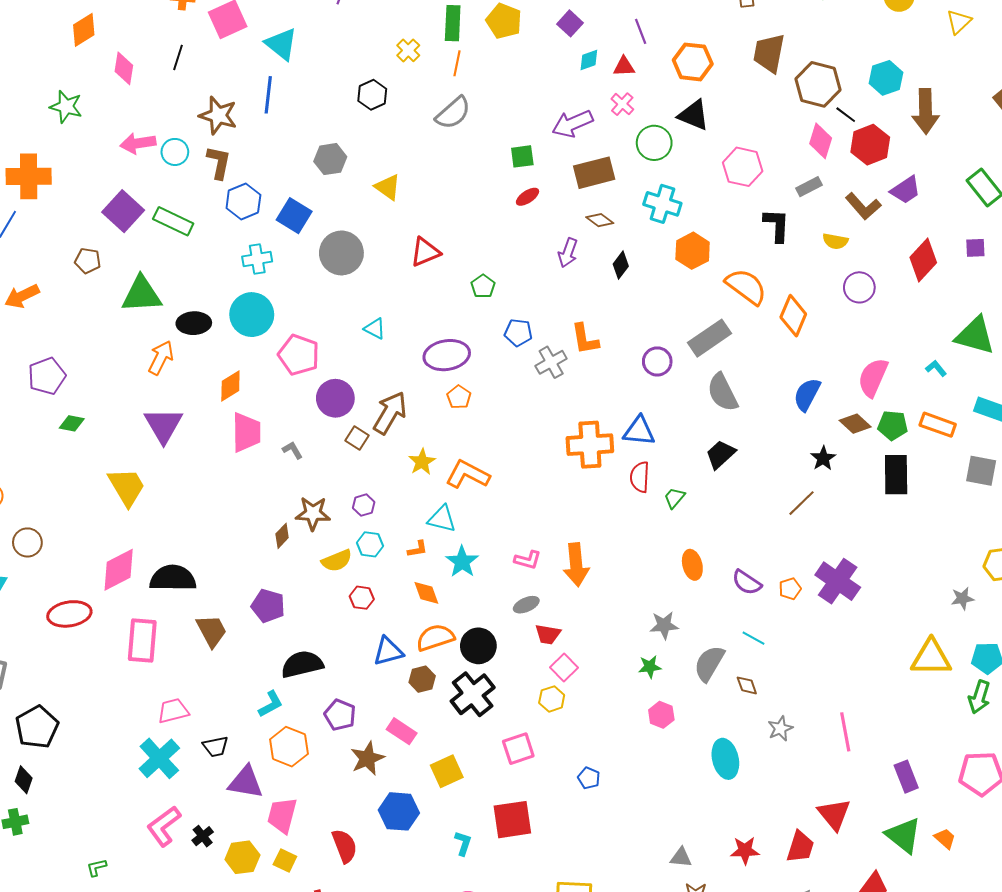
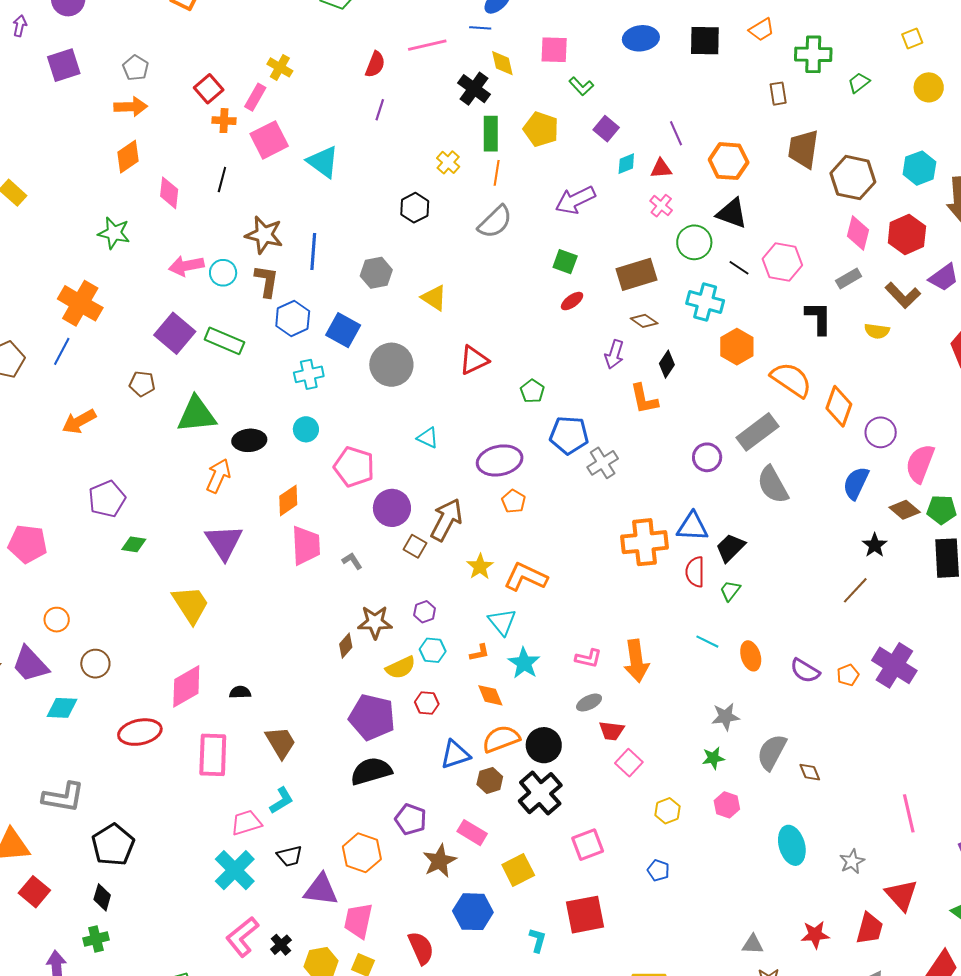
blue line: (268, 95) -> (313, 251), moved
black line: (846, 115) -> (739, 268), moved
purple arrow: (572, 124) -> (575, 200), moved
green square: (522, 156) -> (565, 262), turned 30
orange cross: (29, 176) -> (80, 303), turned 33
purple circle: (859, 287) -> (881, 432), moved
cyan circle: (252, 315) -> (306, 429), size x0.6
blue pentagon: (518, 333) -> (569, 435), size x1.4
orange L-shape: (585, 339) -> (644, 399), moved
black trapezoid: (721, 454) -> (730, 548), moved
cyan triangle: (442, 519) -> (502, 622), turned 40
black semicircle: (173, 578) -> (240, 692), size x0.5
purple pentagon: (268, 606) -> (372, 717), moved, size x1.4
cyan line: (754, 638) -> (707, 642), moved
yellow hexagon: (552, 699) -> (667, 811), moved
cyan L-shape: (271, 704) -> (281, 801), moved
gray star: (780, 729) -> (852, 861), moved

